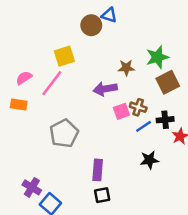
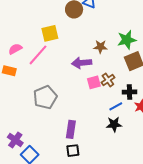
brown cross: (138, 107) -> (108, 80), turned 32
blue line: (144, 126) -> (116, 106), moved

